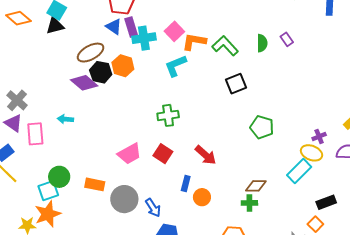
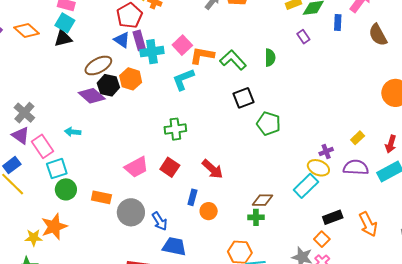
purple rectangle: (287, 39) -> (303, 37), moved
green pentagon: (262, 127) -> (269, 124), moved
pink rectangle: (35, 134) -> (42, 146), turned -30
cyan square: (48, 191) -> (57, 169), moved

